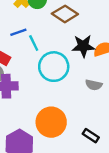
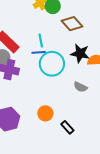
blue line: (18, 32) -> (39, 52), moved
orange circle: (51, 122) -> (45, 113), moved, size x0.6

